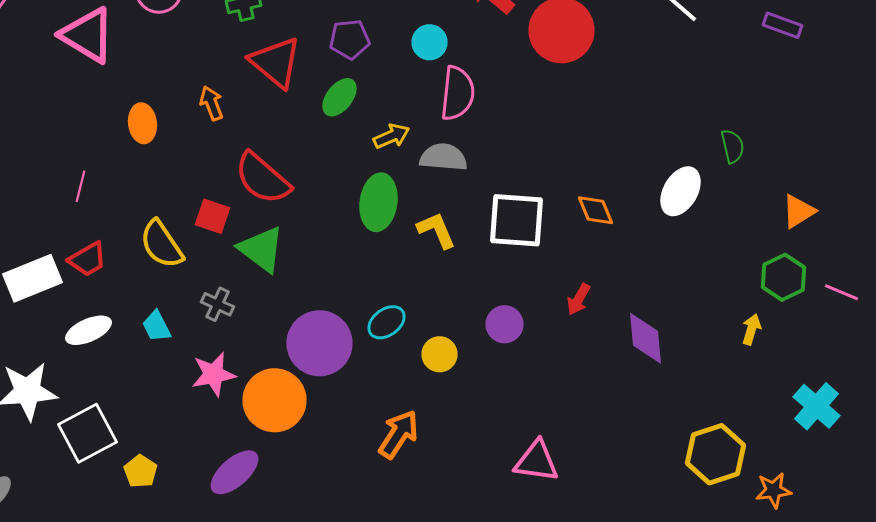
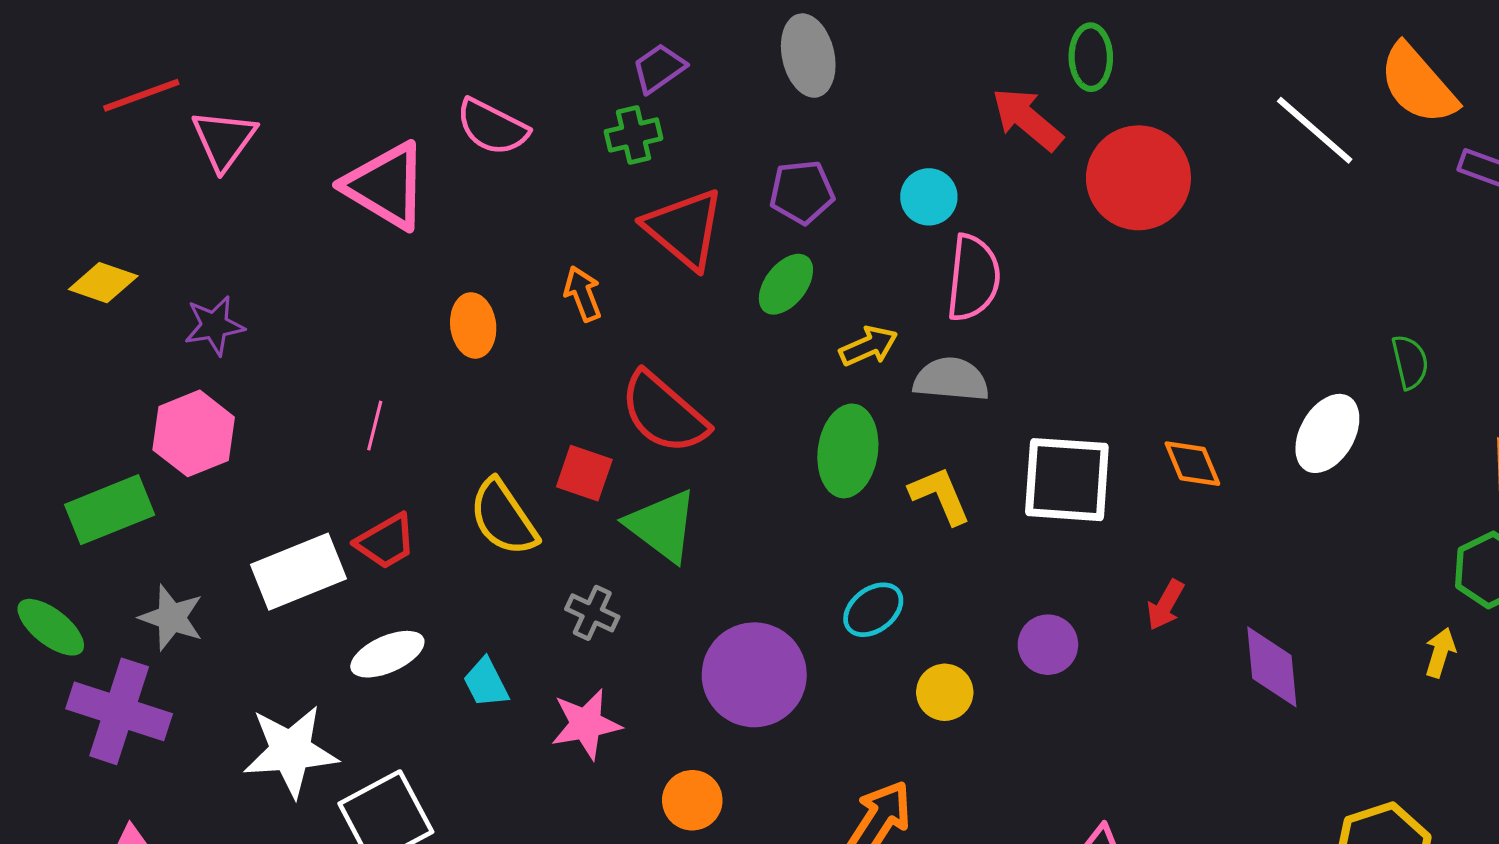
cyan ellipse: (386, 322) -> (873, 610), moved
cyan trapezoid: (156, 326) -> (486, 683), moved
orange circle: (274, 400) -> (692, 800), moved, size x0.6

